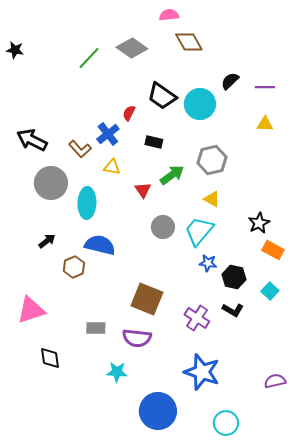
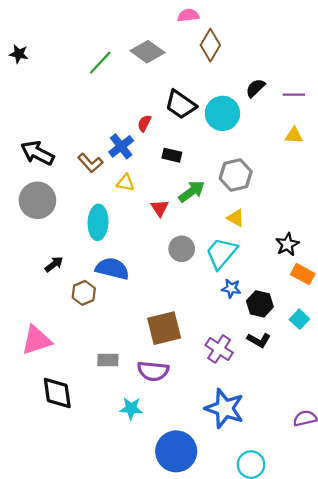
brown diamond: (189, 42) -> (210, 45), turned 60
gray circle: (51, 183) -> (37, 200), moved
brown square: (147, 299) -> (164, 328), turned -36
black diamond: (50, 358) -> (57, 393), size x1.4

